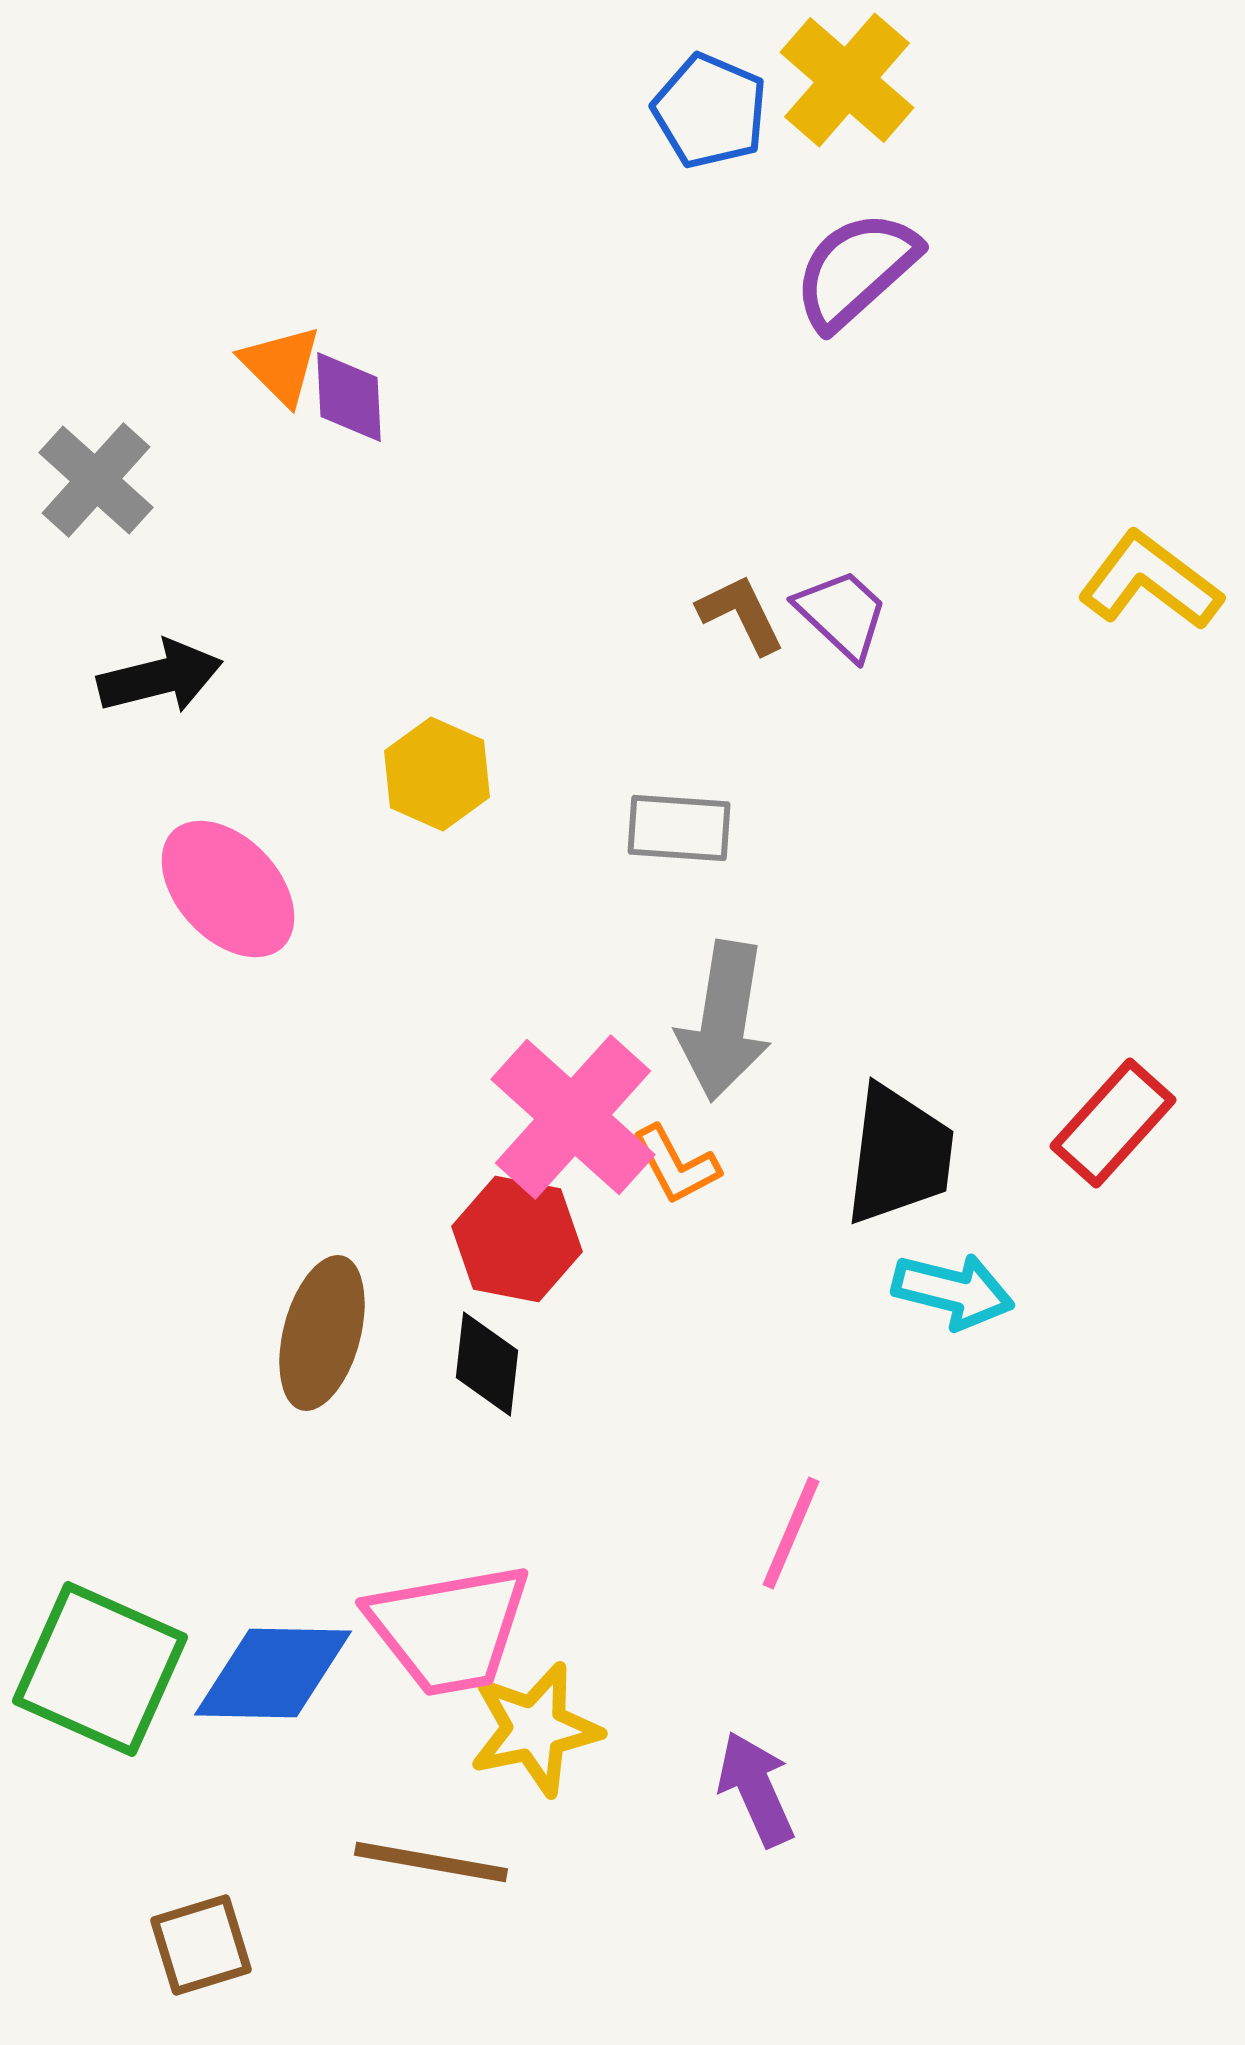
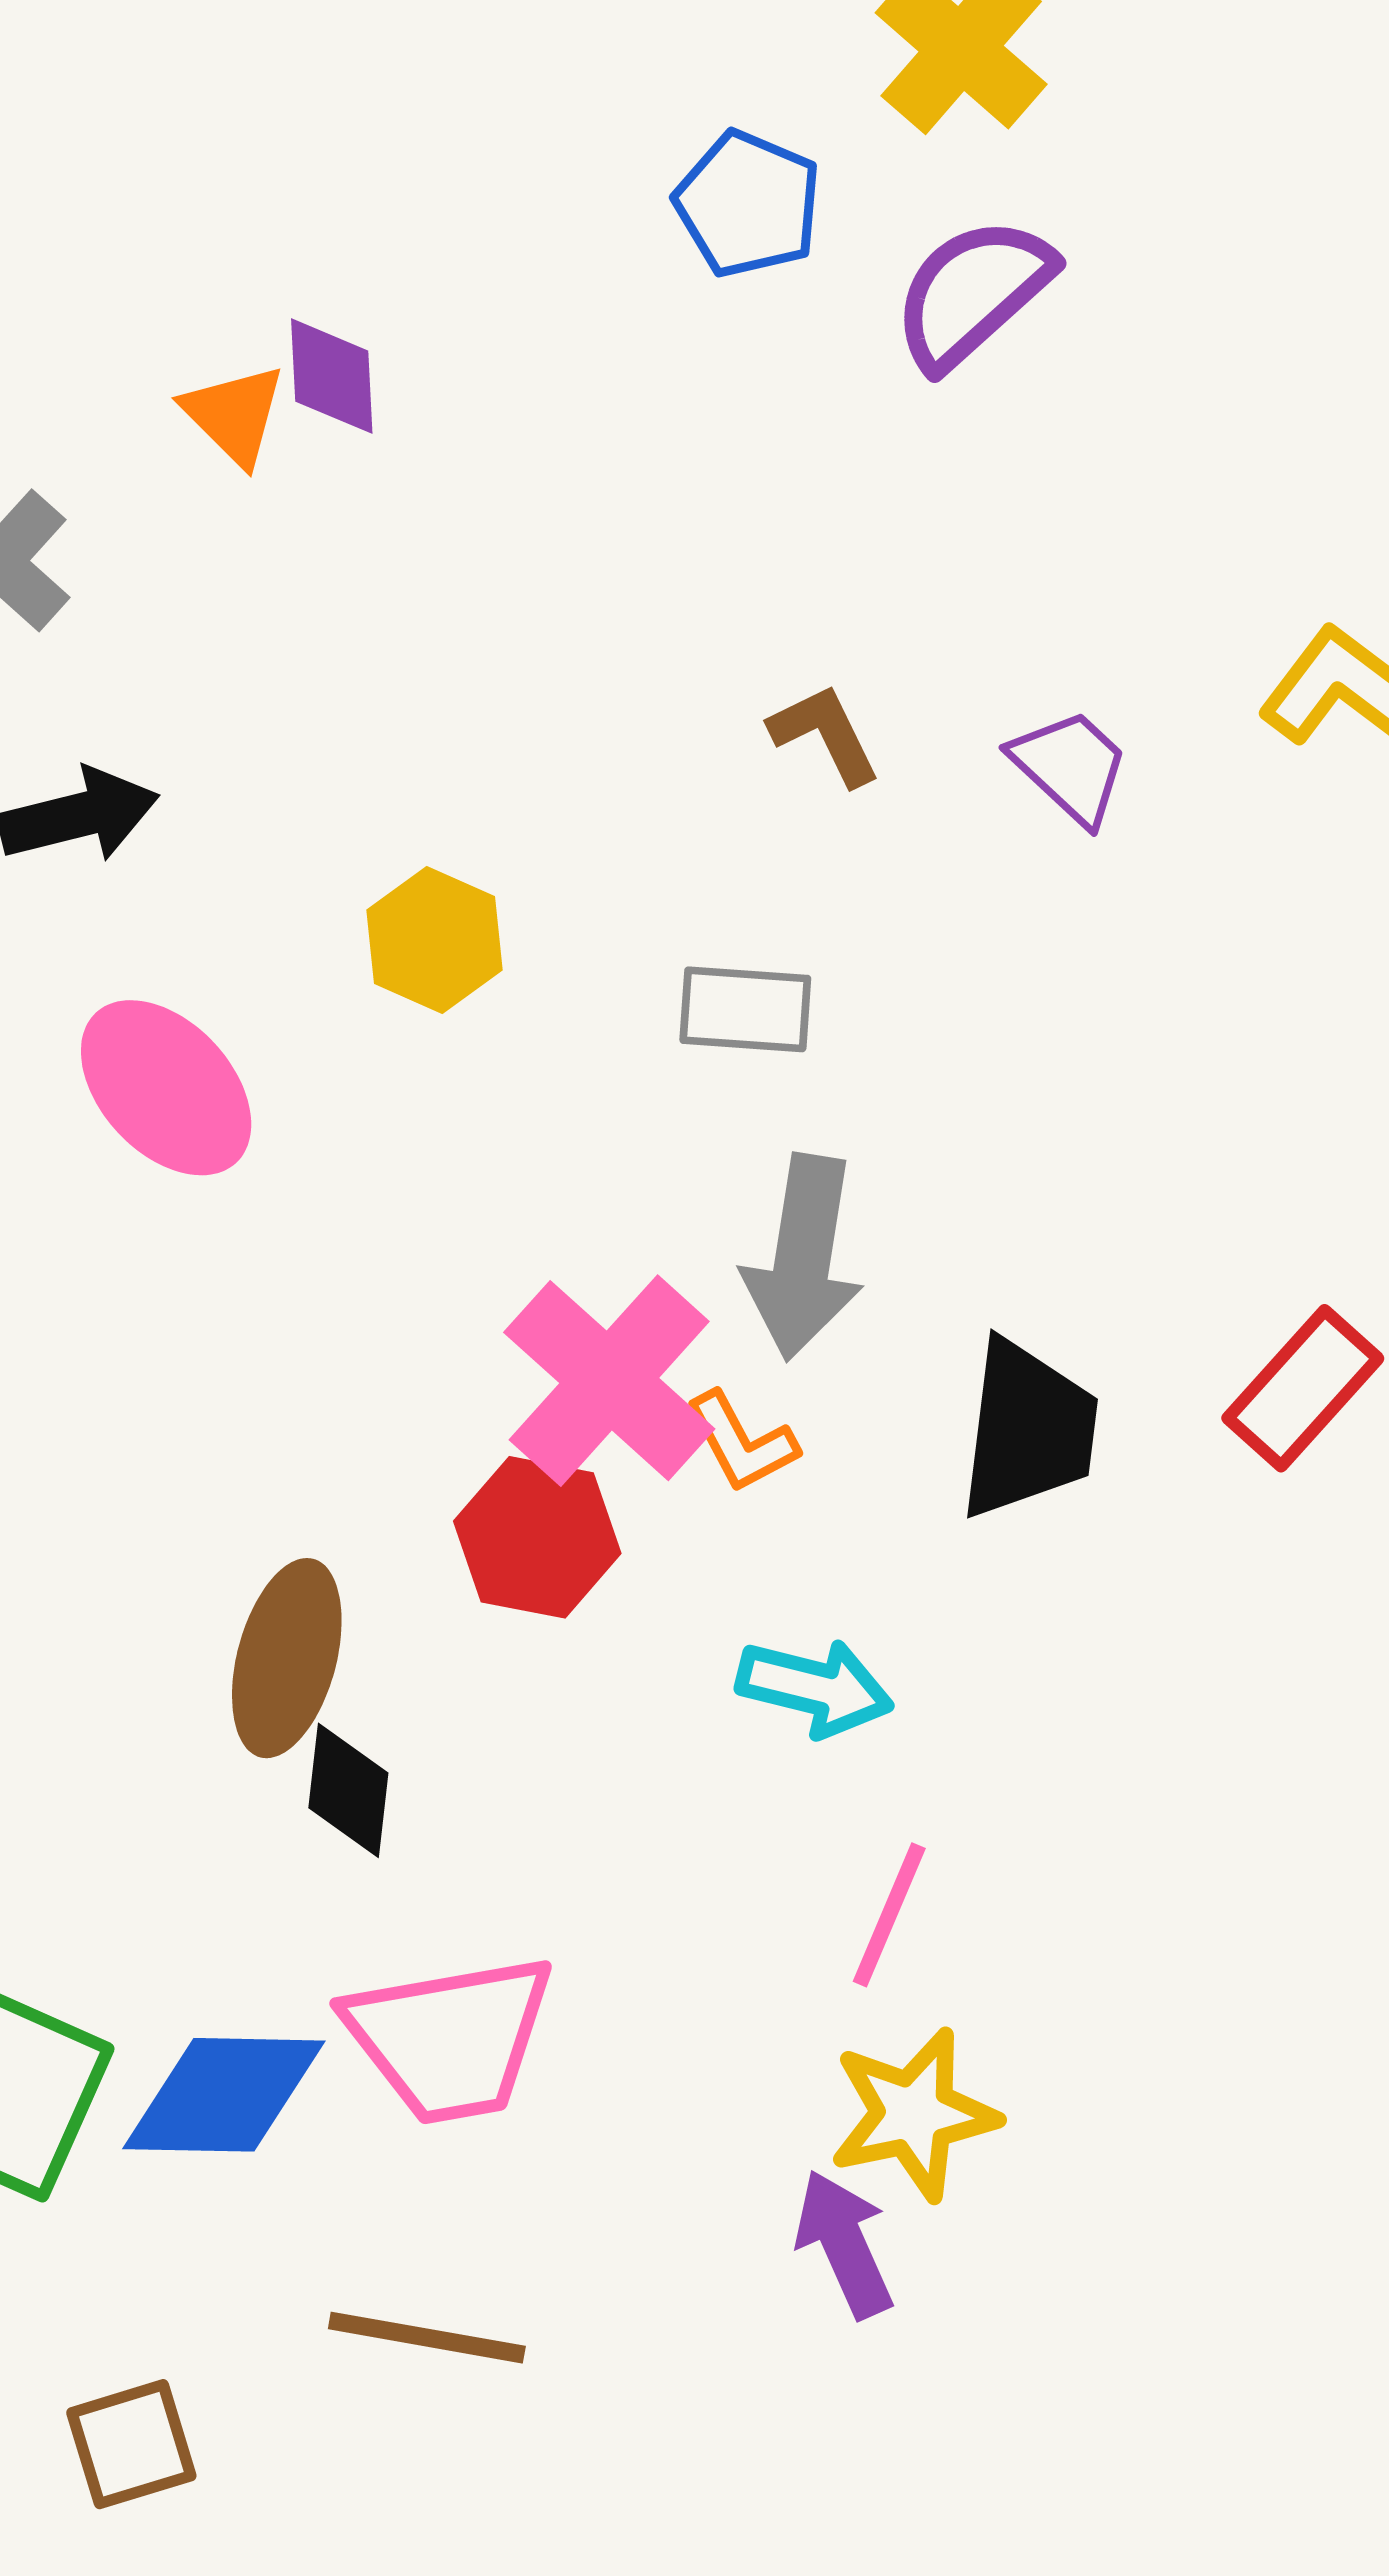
blue pentagon: (710, 111) -> (748, 204), moved
purple diamond: (349, 397) -> (332, 376), moved
purple trapezoid: (842, 614) -> (1070, 767), moved
cyan arrow: (953, 1291) -> (815, 1688), moved
black diamond: (487, 1364) -> (348, 1790), moved
yellow star: (535, 1729) -> (914, 2114), moved

